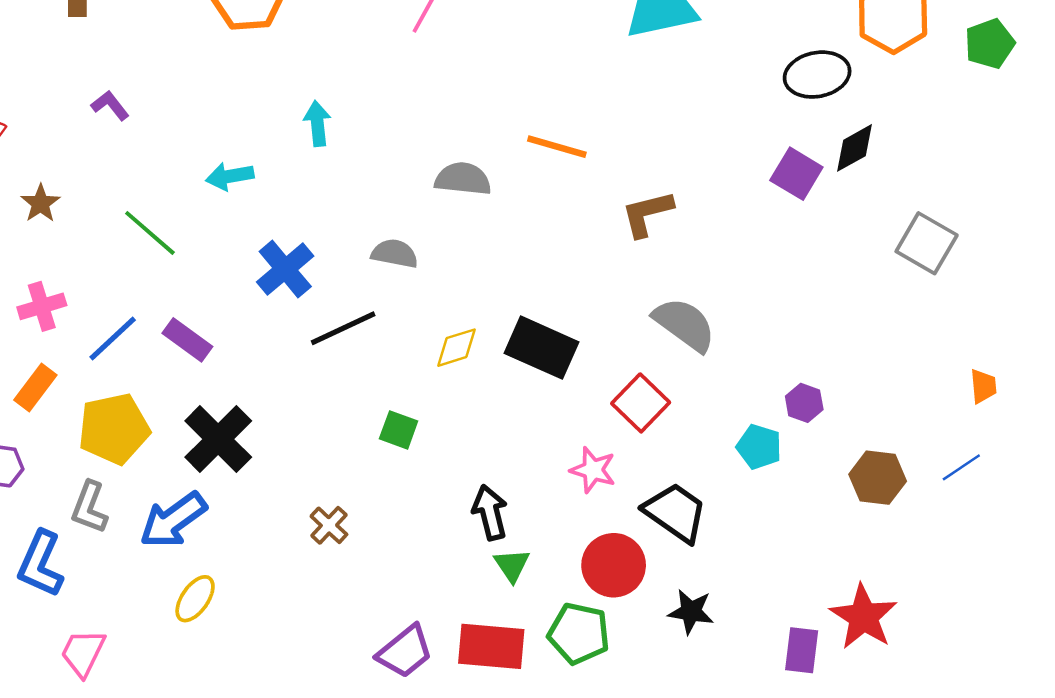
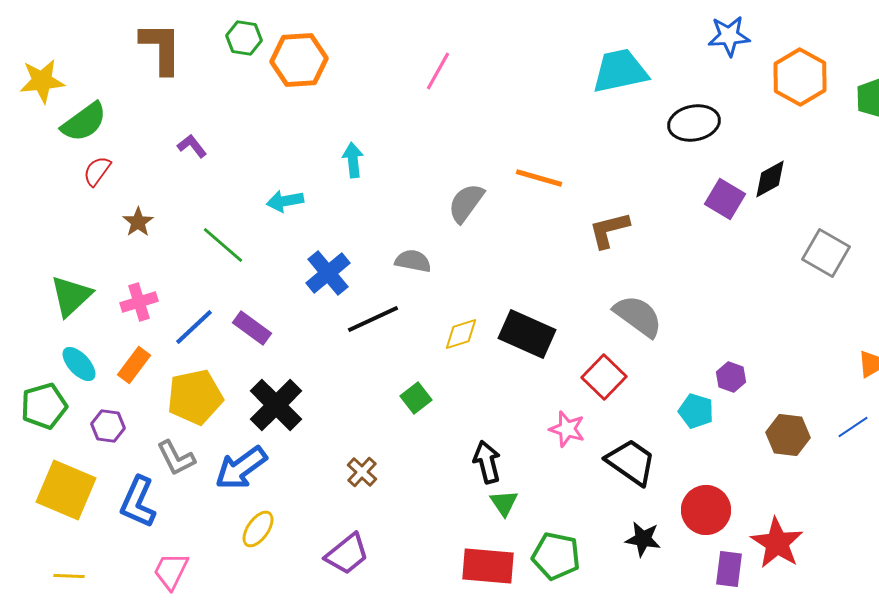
black ellipse: (817, 75) -> (694, 123), moved
gray semicircle: (463, 179) -> (466, 203), turned -60
green square: (399, 430) -> (416, 398), turned 32
gray L-shape: (89, 507) -> (176, 458), turned -48
red circle: (614, 565) -> (706, 510), moved
purple trapezoid: (405, 652) -> (347, 554), moved

